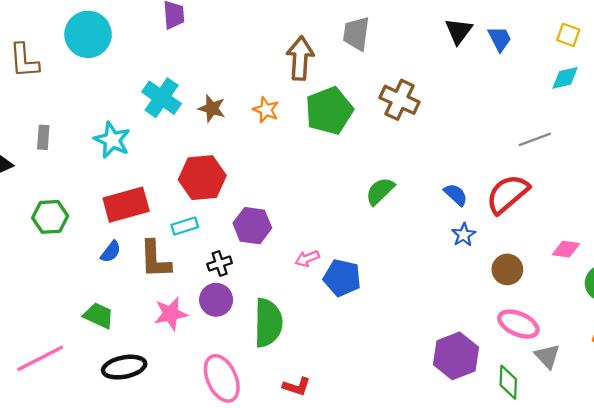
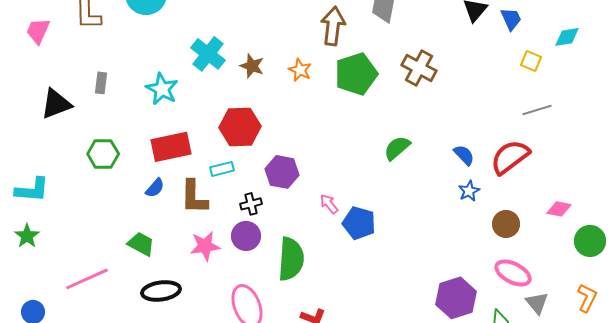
yellow square: (568, 35) -> (531, 61), moved
cyan diamond: (565, 78) -> (567, 37), moved
pink arrow: (307, 258) -> (329, 204), turned 70

